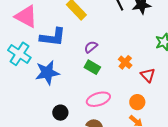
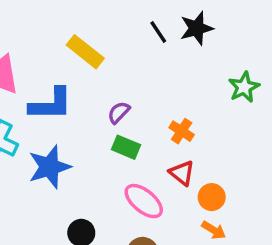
red triangle: (148, 75) -> (182, 173), moved
pink ellipse: (98, 99) -> (144, 201), turned 65

